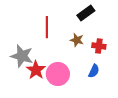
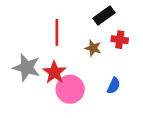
red cross: (99, 46) -> (120, 40), moved
red star: (36, 70) -> (54, 72), moved

